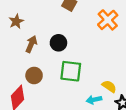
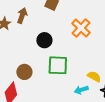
orange cross: (108, 20) -> (81, 28), moved
brown arrow: (31, 44) -> (22, 16), moved

